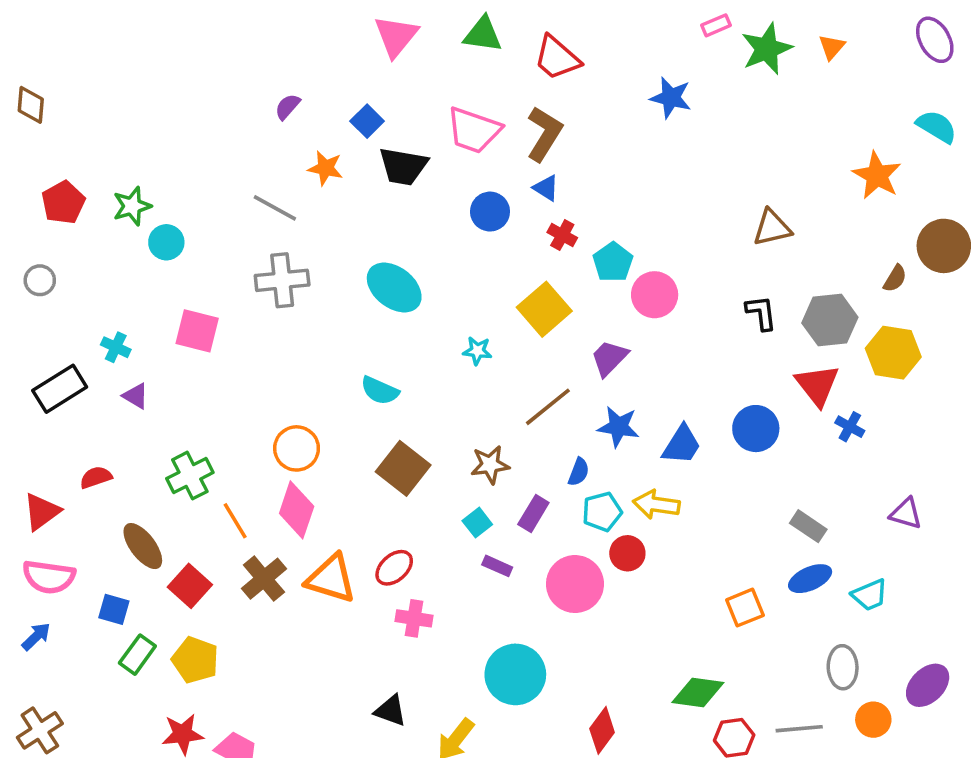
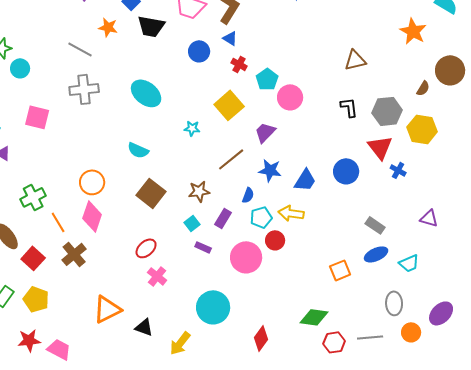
orange triangle: (331, 579) -> (107, 309), moved, turned -44
pink cross: (414, 618) -> (157, 276), turned 30

